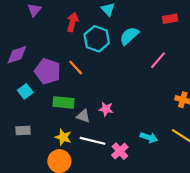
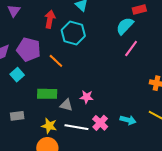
cyan semicircle: (129, 36) -> (125, 26), moved
purple pentagon: (48, 71) -> (29, 49), moved
cyan square: (25, 91) -> (17, 75), moved
gray rectangle: (23, 130) -> (17, 116), moved
pink cross: (120, 151) -> (100, 123), moved

